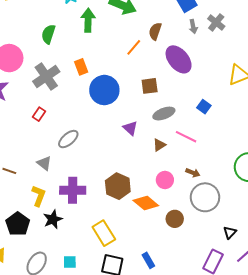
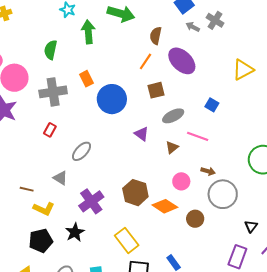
gray arrow: (193, 27) -> (193, 27), turned 136
orange line: (134, 47) -> (146, 61), moved
gray cross: (46, 77) -> (53, 92), turned 32
purple cross: (73, 190) -> (91, 201), turned -30
yellow L-shape: (39, 196) -> (44, 209), moved, turned 100
black pentagon: (18, 224) -> (41, 241), turned 30

